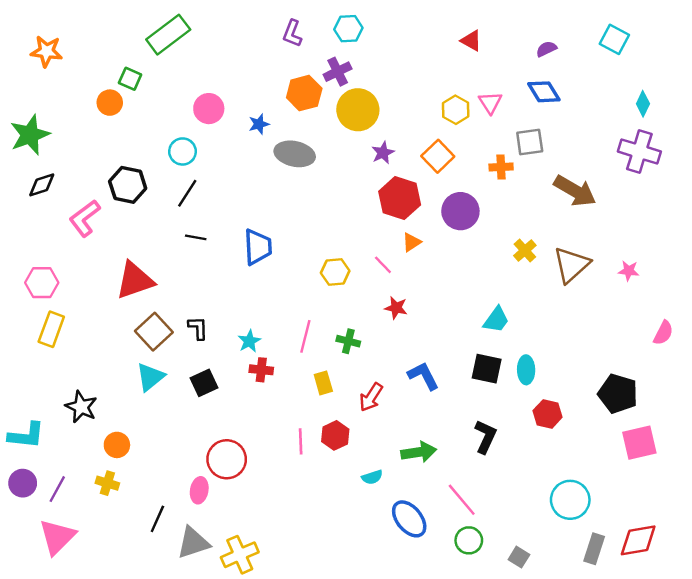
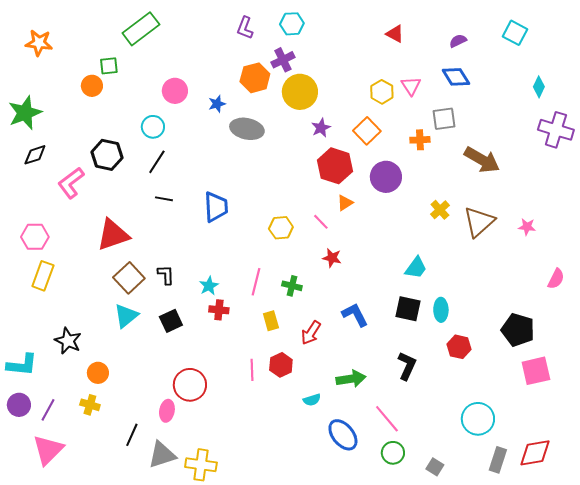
green square: (130, 79) -> (109, 66), turned -30
purple cross: (639, 151) -> (556, 130), moved
yellow cross: (240, 555) -> (201, 465), turned 32

